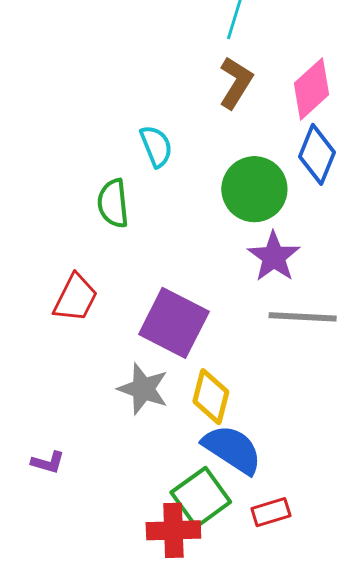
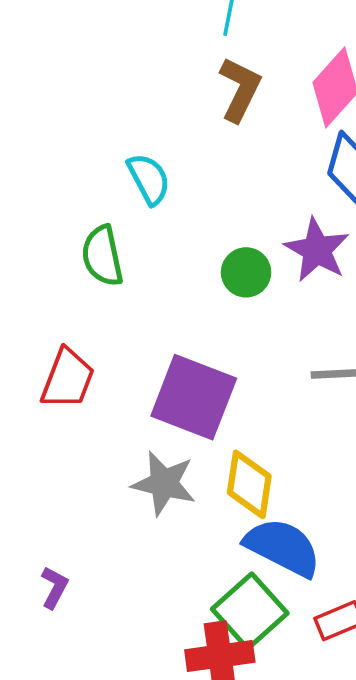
green circle: (254, 189) -> (246, 272), moved, size x0.6
purple star: (274, 257) -> (317, 250), moved
purple L-shape: (48, 462) -> (54, 587), turned -72

